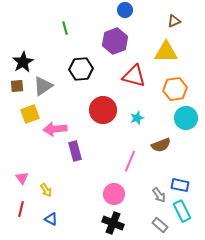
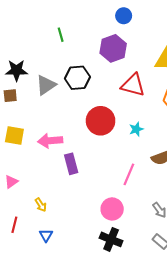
black star: (23, 62) -> (17, 70), turned 30
gray triangle: (43, 86) -> (46, 85), moved
yellow square: (30, 114) -> (14, 135), moved, turned 30
pink triangle: (22, 178) -> (11, 182), moved, turned 32
blue triangle: (51, 219) -> (46, 235), turned 32

